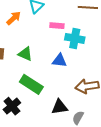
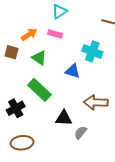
orange arrow: (14, 18) -> (29, 35), moved
pink rectangle: (57, 26) -> (55, 34), moved

